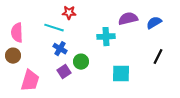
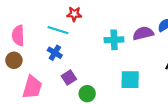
purple semicircle: (128, 19) -> (143, 33), moved
blue cross: (60, 49) -> (55, 53), moved
green circle: (81, 62) -> (87, 94), moved

